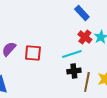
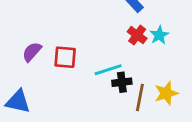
cyan line: (72, 54) -> (108, 70), moved

